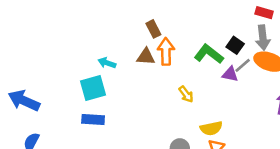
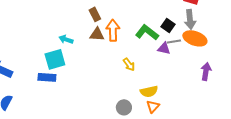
brown rectangle: (153, 29) -> (95, 14), moved
gray line: (243, 65) -> (174, 41), turned 32
blue rectangle: (93, 119) -> (47, 77), moved

